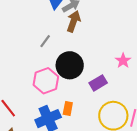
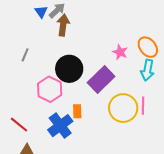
gray line: (45, 41) -> (25, 55), moved
purple rectangle: (98, 83) -> (101, 80), size x1.5

